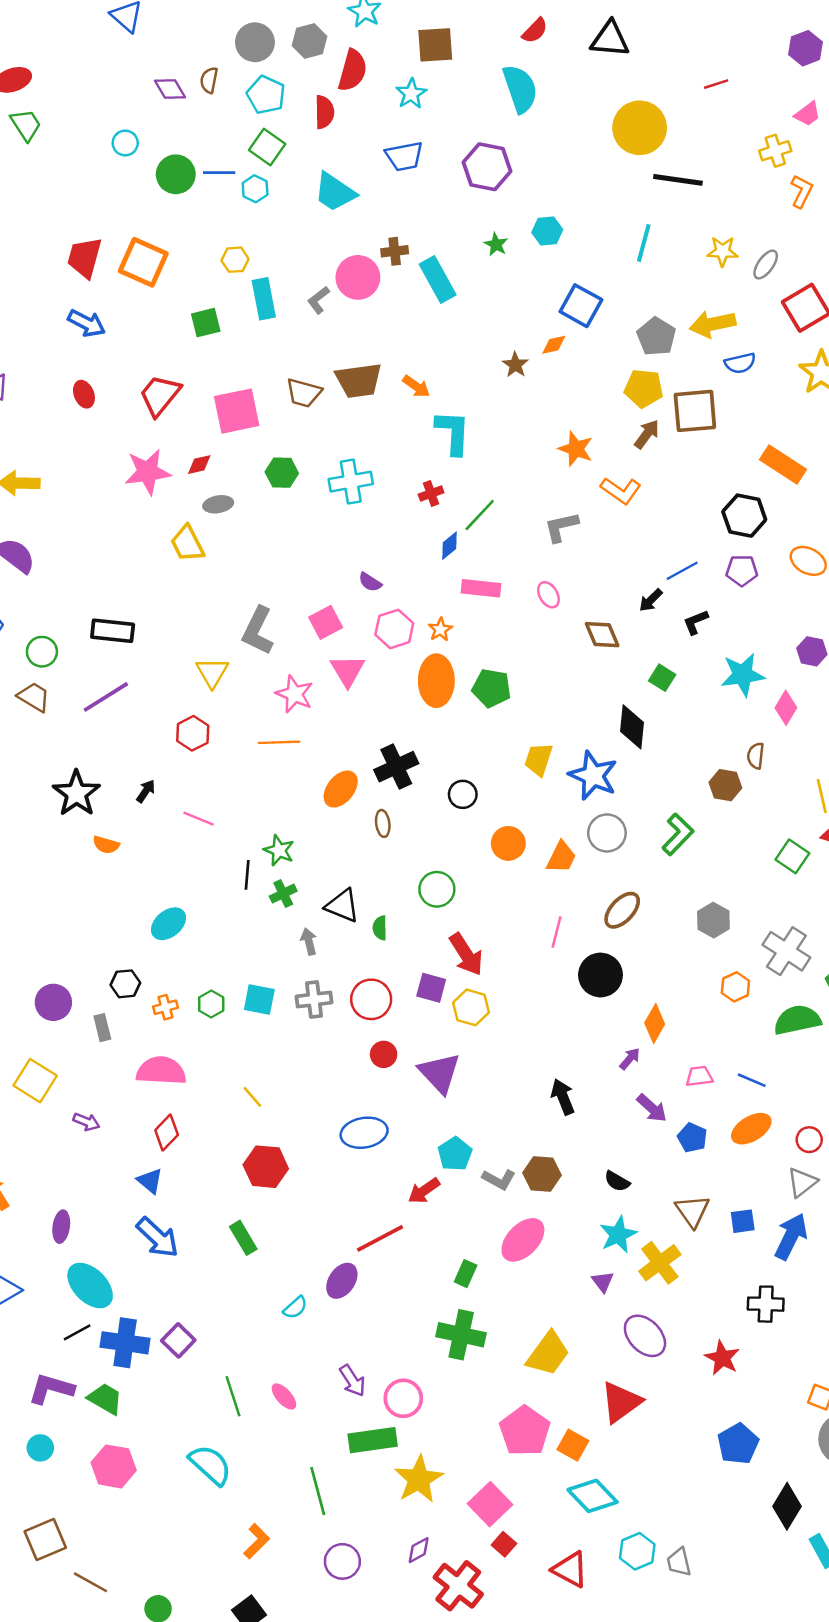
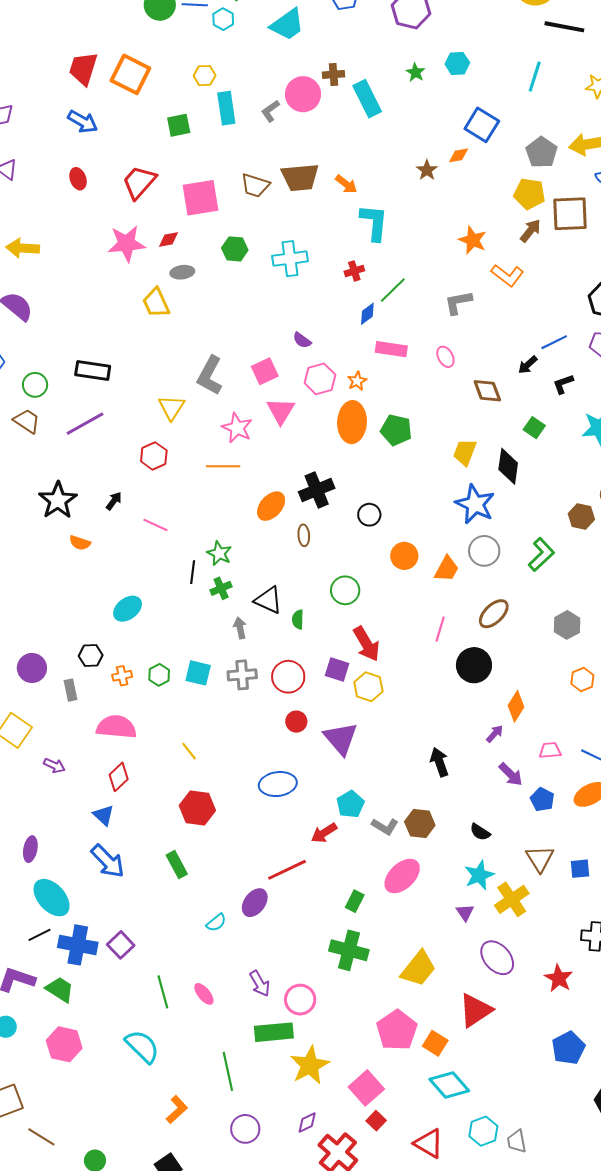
cyan trapezoid: (335, 192) -> (287, 25), turned -72
yellow trapezoid: (539, 759) -> (465, 452), moved

